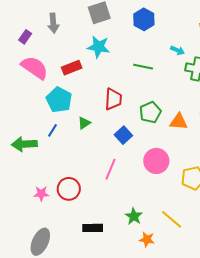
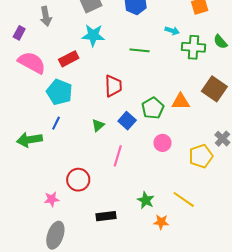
green pentagon: (150, 112) -> (153, 108), moved
green triangle: (84, 123) -> (98, 125), moved
pink circle: (156, 161) -> (162, 143), size x0.7
pink star: (41, 194) -> (52, 199), moved

